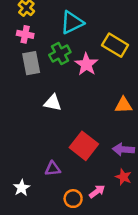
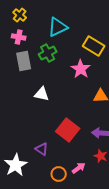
pink star: (86, 64) -> (81, 69), moved
purple triangle: (53, 169) -> (42, 149), turned 40
white star: (22, 188) -> (16, 165), size x1.6

